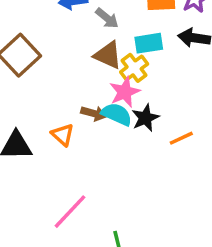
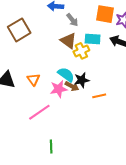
pink star: (125, 92) -> (59, 89), moved
brown arrow: (94, 113) -> (72, 86), moved
pink line: (70, 212) -> (39, 112), moved

